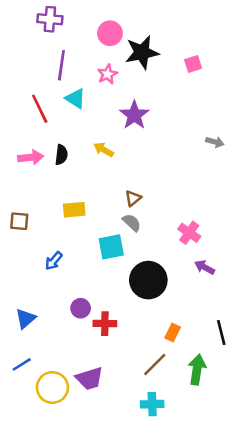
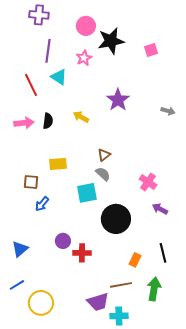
purple star: (134, 115) -> (118, 100), moved
brown square: (19, 221) -> (31, 182), moved
black line: (221, 333) -> (163, 253), moved
brown line: (155, 364) -> (121, 285), turned 35
purple trapezoid: (90, 379) -> (98, 302), moved

